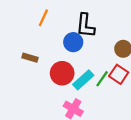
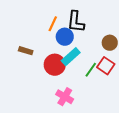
orange line: (43, 18) -> (53, 24), moved
cyan rectangle: (83, 80) -> (71, 57), moved

